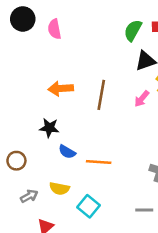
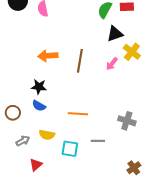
blue semicircle: (67, 152) -> (39, 106), moved
cyan square: (89, 206) -> (70, 149), turned -30
gray line: (144, 210) -> (98, 141), moved

